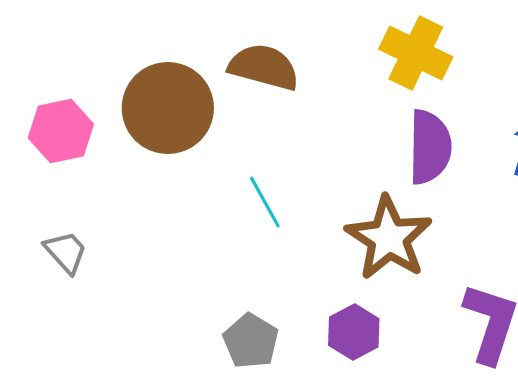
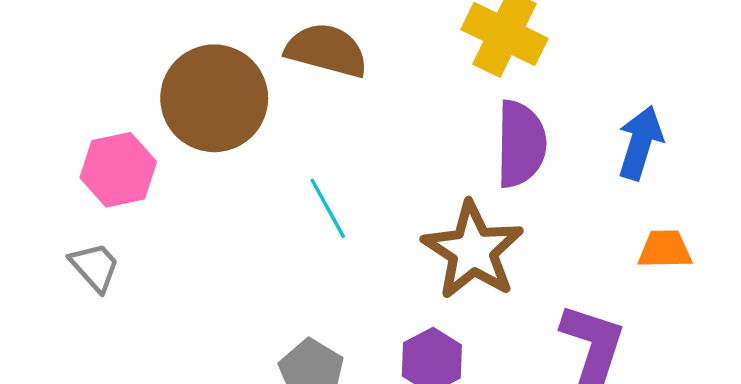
pink hexagon: (61, 131) -> (118, 170), moved

